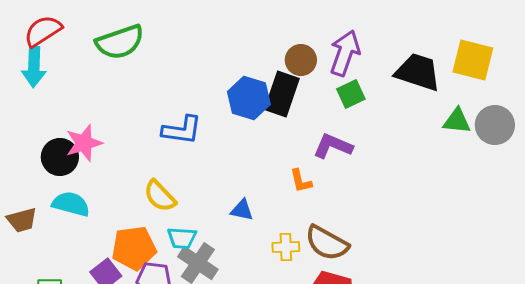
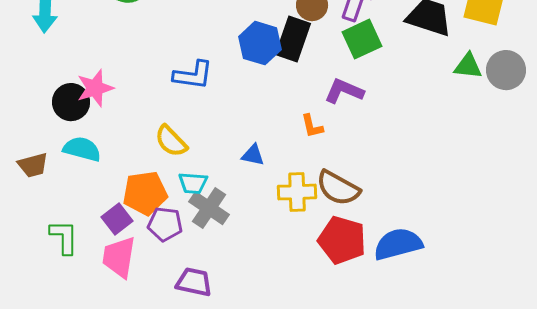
green square: (351, 94) -> (362, 39), size x1.4
yellow cross: (286, 247) -> (297, 192), size x1.4

